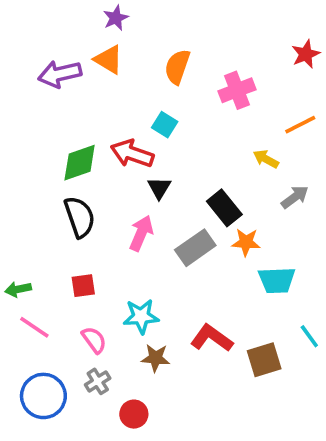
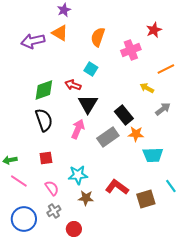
red star: (306, 54) -> (154, 30), moved
red arrow: (132, 154) -> (73, 85), size x0.7
black triangle: (159, 188) -> (88, 104), size x1.5

